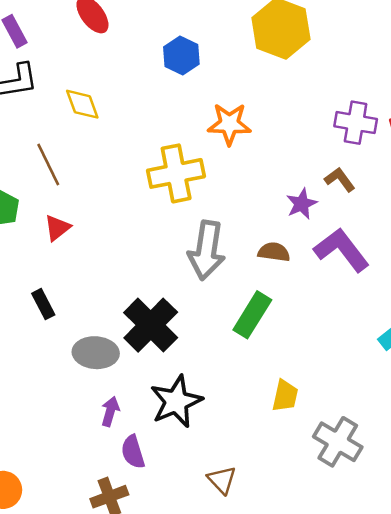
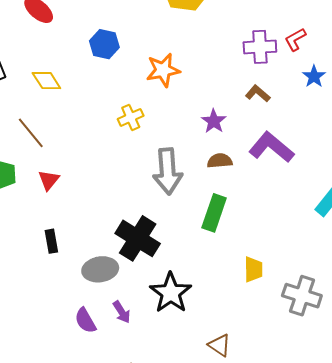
blue hexagon: (181, 56) -> (104, 44), moved
yellow cross: (176, 173) -> (131, 117), size x0.6
purple star: (302, 204) -> (214, 121), moved
black rectangle: (43, 304) -> (51, 241), turned 30
purple arrow: (110, 411) -> (122, 312), turned 145
purple semicircle: (133, 452) -> (85, 321), moved

